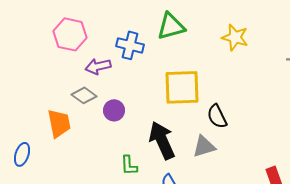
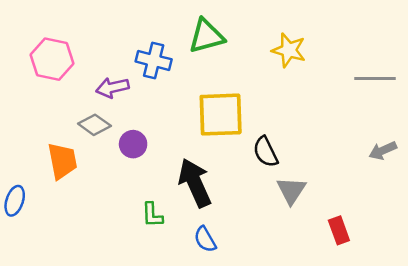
pink hexagon: (70, 34) -> (52, 59), moved
gray triangle: (204, 146) -> (291, 190), moved, turned -40

